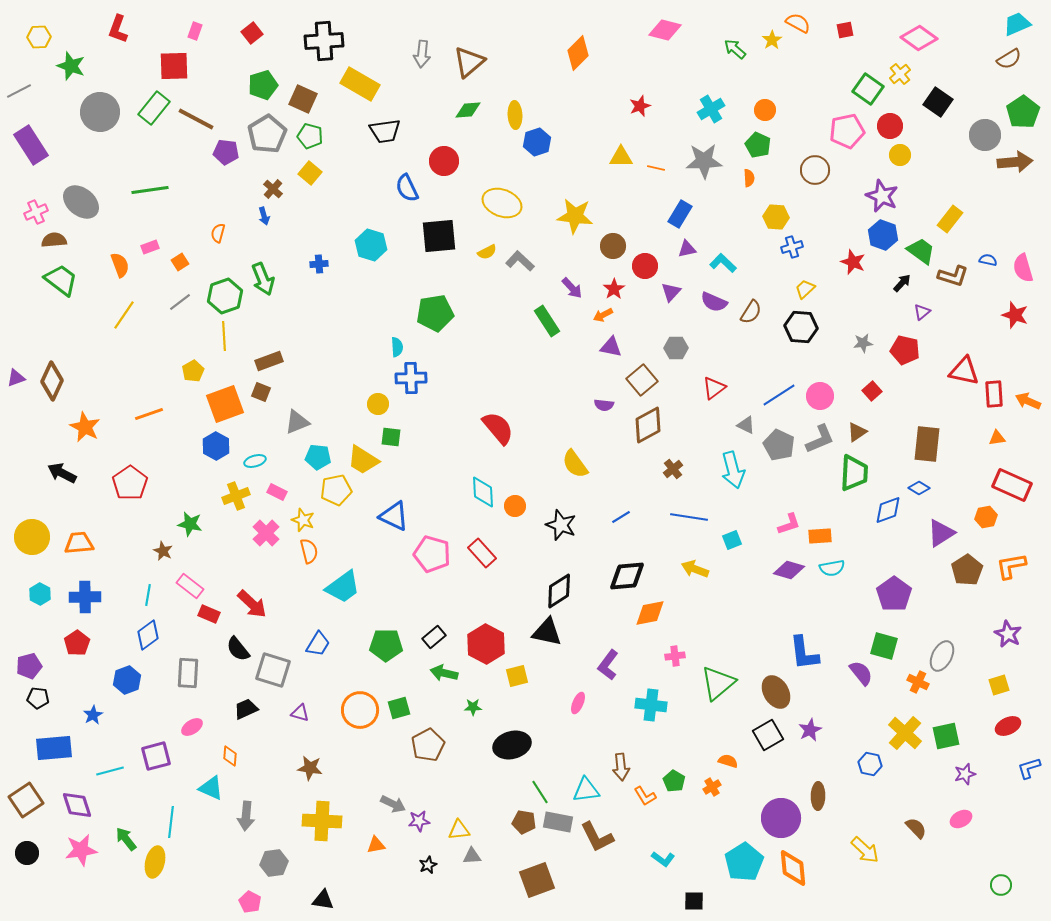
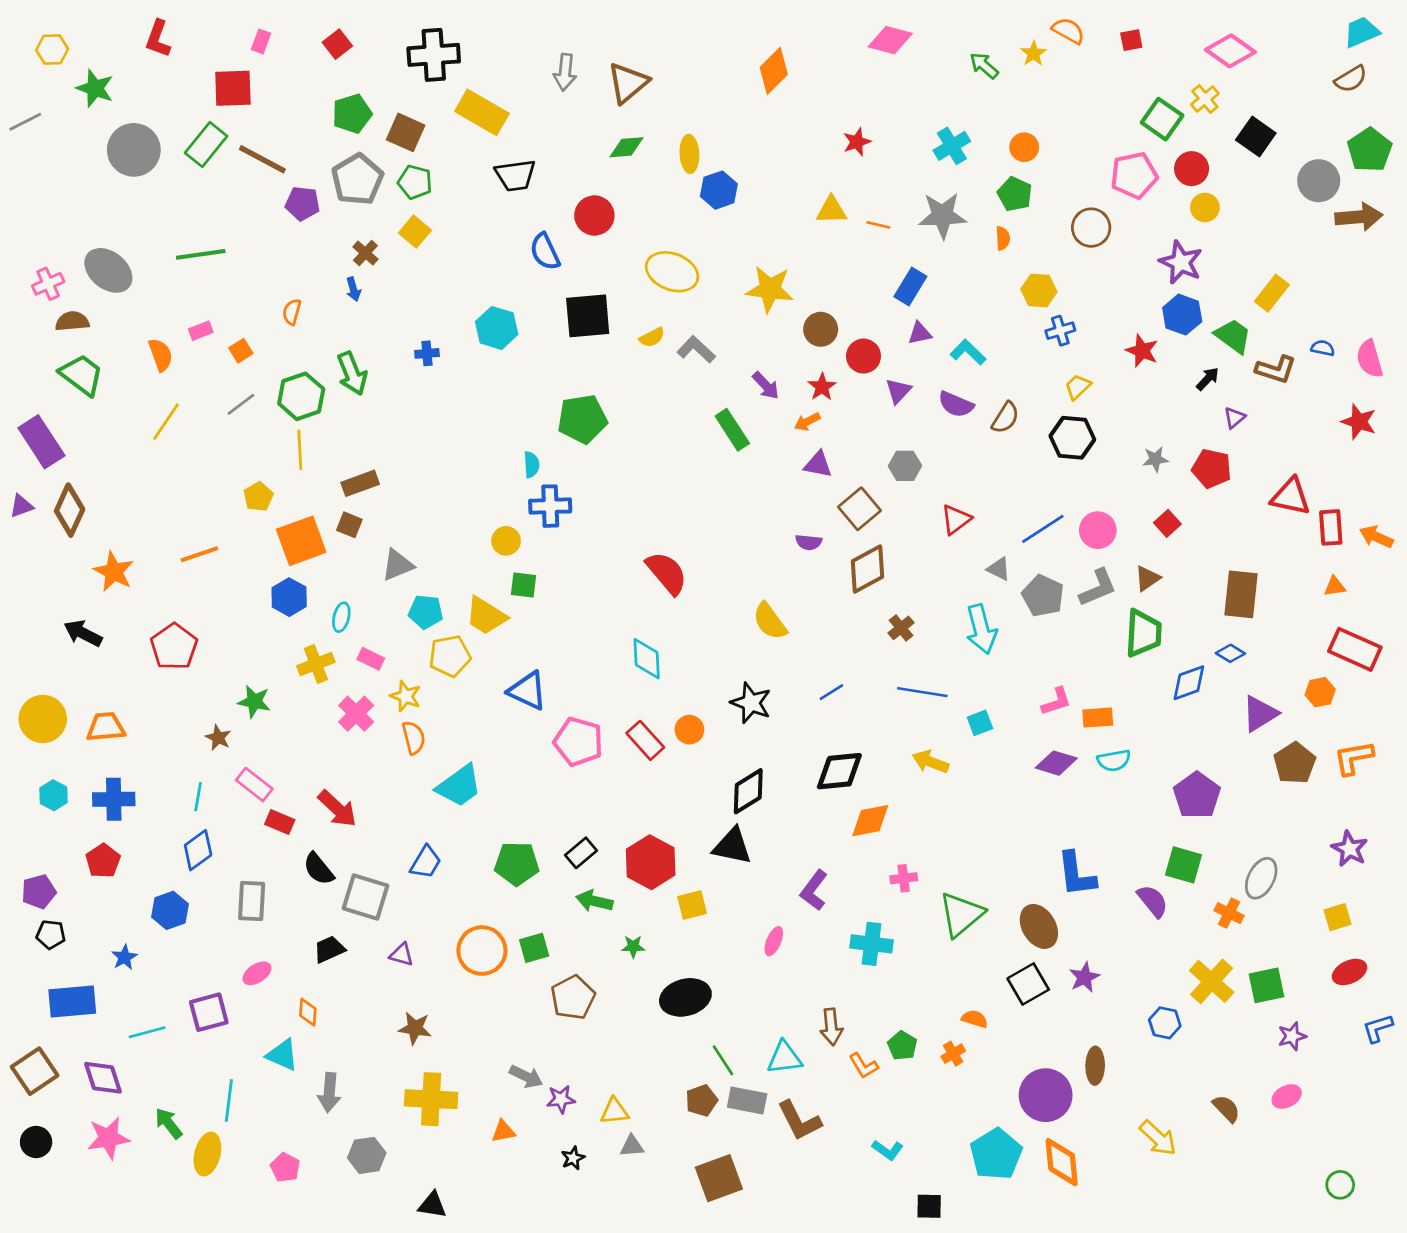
purple rectangle: (31, 145) -> (41, 442), moved
cyan ellipse: (255, 461) -> (341, 617), turned -60
orange circle: (515, 506) -> (689, 730), moved
brown pentagon: (524, 822) -> (701, 1101), turned -30
pink pentagon: (250, 902) -> (285, 1167), moved

